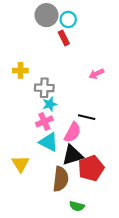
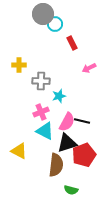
cyan circle: (68, 19) -> (55, 24), moved
red rectangle: (64, 38) -> (72, 43), moved
cyan star: (50, 104) -> (59, 96), moved
black line: (87, 117) -> (82, 121), moved
yellow triangle: (20, 164) -> (19, 151), turned -30

